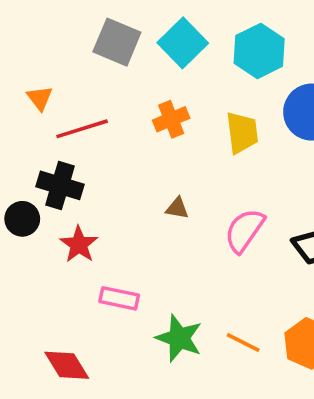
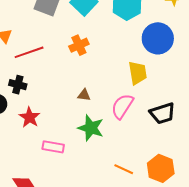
yellow trapezoid: (242, 133) -> (138, 73), moved
black cross: (60, 185) -> (18, 85), size x0.7
green star: (179, 338) -> (91, 128), moved

